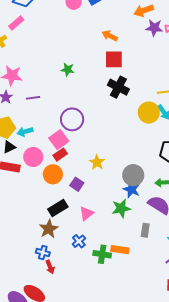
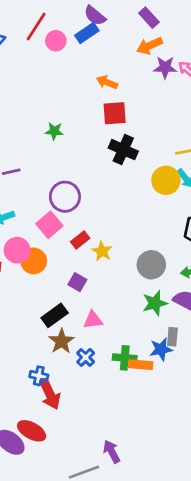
red rectangle: (60, 155) -> (80, 240), moved
orange circle: (53, 174) -> (34, 261), moved
blue star: (132, 189) -> (161, 349), moved, turned -30
green star: (121, 208) -> (155, 303), moved
pink triangle: (86, 213) -> (93, 320), turned 35
brown star: (49, 229) -> (61, 341), moved
green cross: (102, 254) -> (125, 358), moved
red arrow: (50, 267) -> (50, 394), size x1.6

